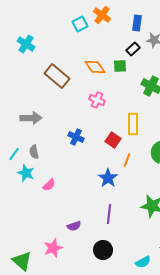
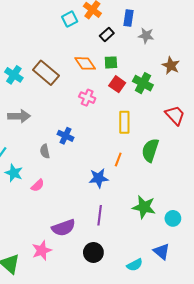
cyan cross: (26, 44) -> (14, 75), moved
black rectangle: (133, 49) -> (107, 35), moved
red square: (113, 140) -> (117, 84), moved
gray semicircle: (34, 152) -> (45, 151), moved
blue star: (108, 178) -> (99, 178), turned 30
purple semicircle: (74, 226) -> (63, 228), size x1.6

